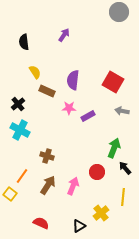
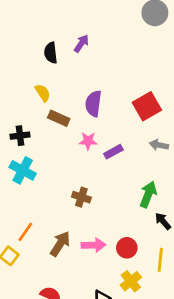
black semicircle: (24, 42) -> (51, 53), moved
red square: (113, 82) -> (147, 106), turned 30
black cross: (18, 104) -> (20, 136), turned 32
brown cross: (47, 156) -> (81, 197), moved
red circle: (97, 172) -> (127, 248), moved
pink arrow: (73, 186) -> (93, 245), turned 66

